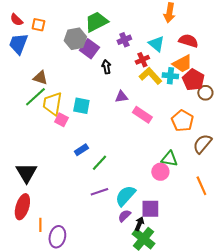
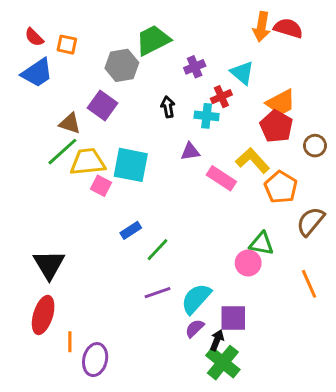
red semicircle: (188, 41) -> (288, 28), moved
blue trapezoid: (18, 44) -> (37, 73), turned -145
purple square: (89, 49) -> (103, 105), moved
yellow L-shape: (150, 76) -> (253, 160), moved
cyan cross: (170, 76) -> (207, 116), moved
red pentagon: (193, 80) -> (276, 126), moved
yellow trapezoid: (52, 104) -> (88, 162), turned 75
cyan square: (81, 106) -> (131, 165), size x1.4

